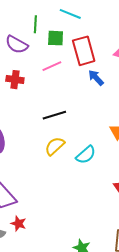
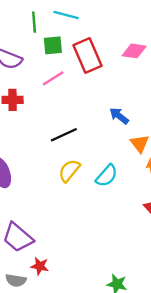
green line: (35, 24) -> (34, 22), moved
blue arrow: (96, 78) -> (119, 116), moved

